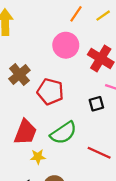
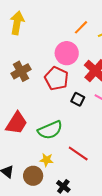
red pentagon: (50, 92) -> (57, 78), moved
black square: (96, 104) -> (78, 99), moved, turned 32
yellow star: (38, 157) -> (47, 160), moved

